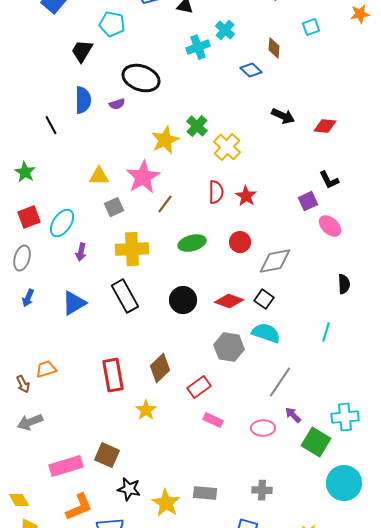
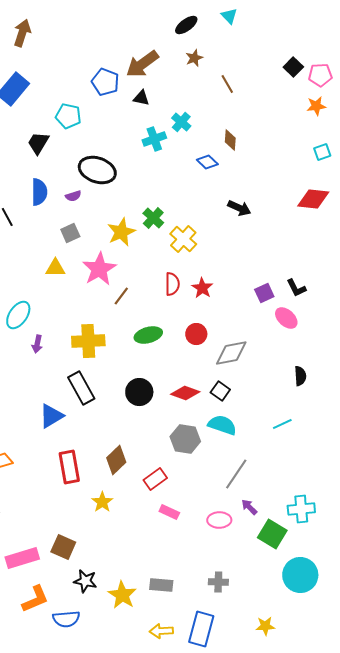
cyan square: (311, 27) -> (322, 152), moved
red diamond: (325, 126) -> (313, 199), moved, size x1.4
black L-shape: (329, 180) -> (296, 288), moved
gray square: (114, 207) -> (70, 233), moved
blue triangle: (74, 303) -> (51, 416), moved
cyan line: (326, 332) -> (282, 424), turned 48

